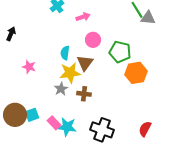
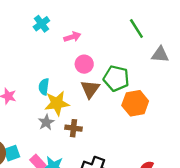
gray triangle: (148, 18) -> (160, 55), moved
cyan semicircle: (65, 53) -> (44, 87), moved
brown triangle: (85, 63) -> (90, 89), moved

